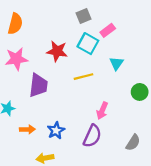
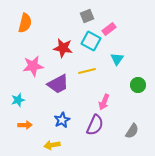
pink star: (16, 59) -> (33, 66), moved
purple trapezoid: (38, 85) -> (58, 84), moved, turned 55
orange arrow: (27, 129) -> (25, 125), moved

